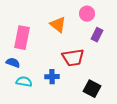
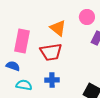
red trapezoid: (73, 58) -> (51, 52), moved

